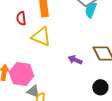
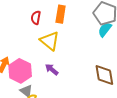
purple arrow: (75, 60) -> (52, 69), moved

